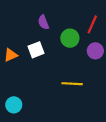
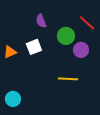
red line: (92, 24) -> (87, 23), turned -72
purple circle: (95, 51) -> (81, 50), moved

